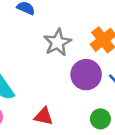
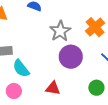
purple circle: (86, 75) -> (71, 57), moved

